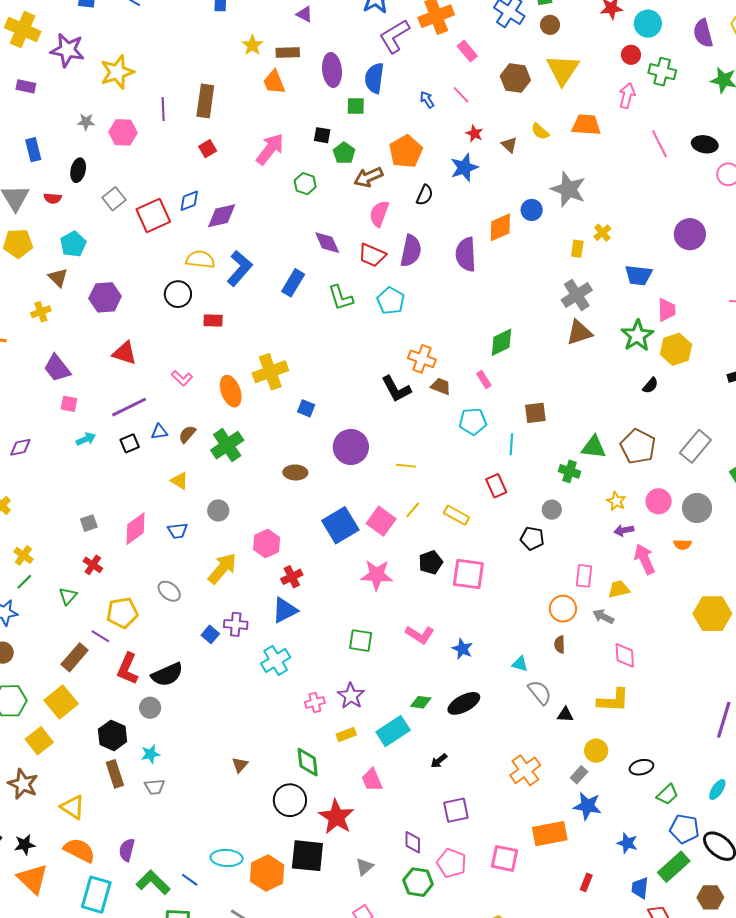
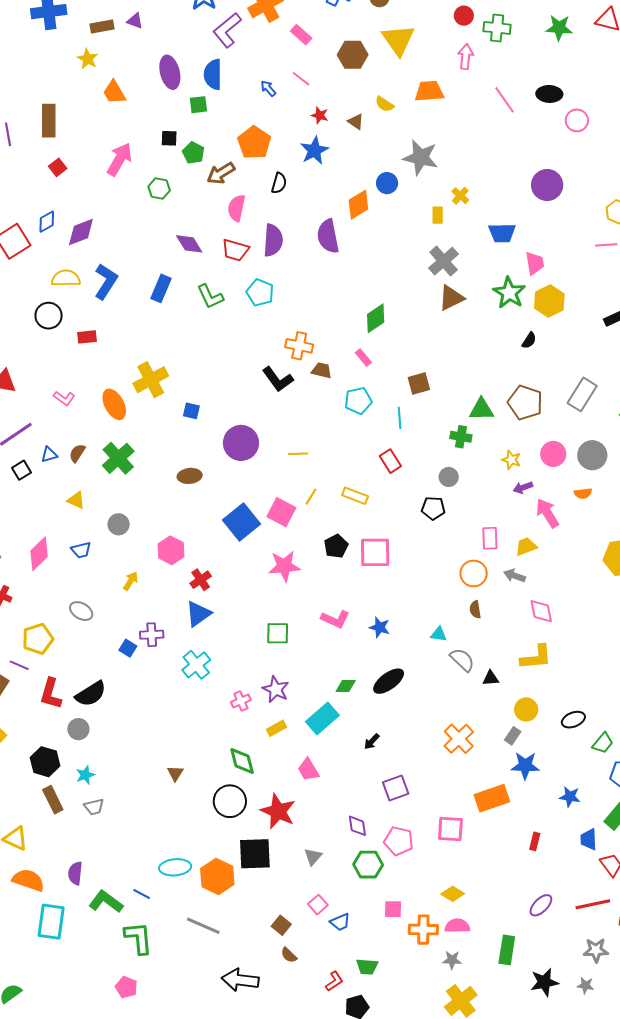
brown rectangle: (288, 53) -> (102, 27), moved
yellow arrow: (222, 568) -> (131, 581), size x0.6

